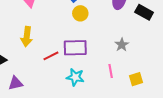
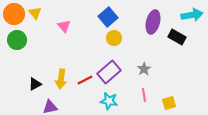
yellow arrow: (27, 37) -> (61, 79), moved
gray star: (122, 45) -> (144, 69), moved
purple rectangle: (75, 48) -> (109, 72), turned -40

